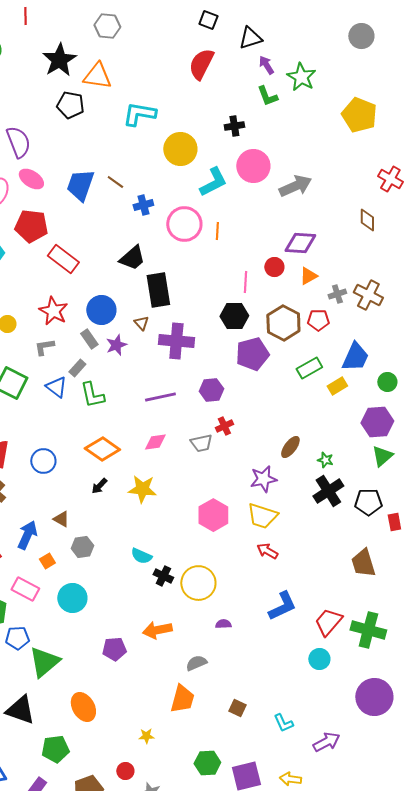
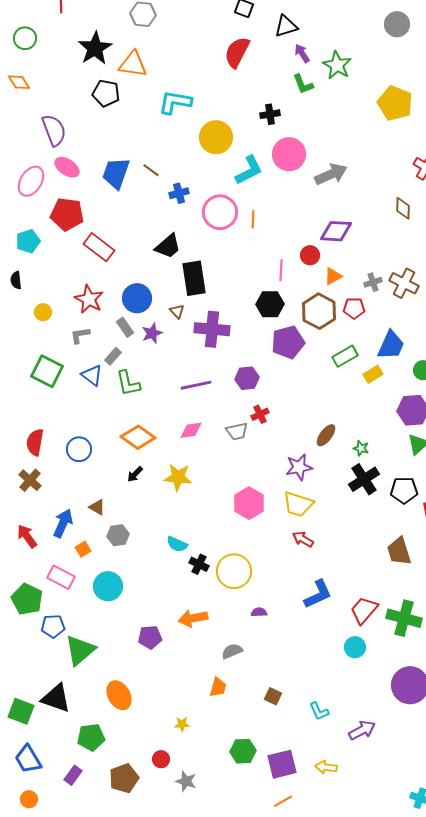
orange triangle: (308, 276) -> (333, 276), moved
orange trapezoid: (182, 699) -> (218, 687), size x0.7

